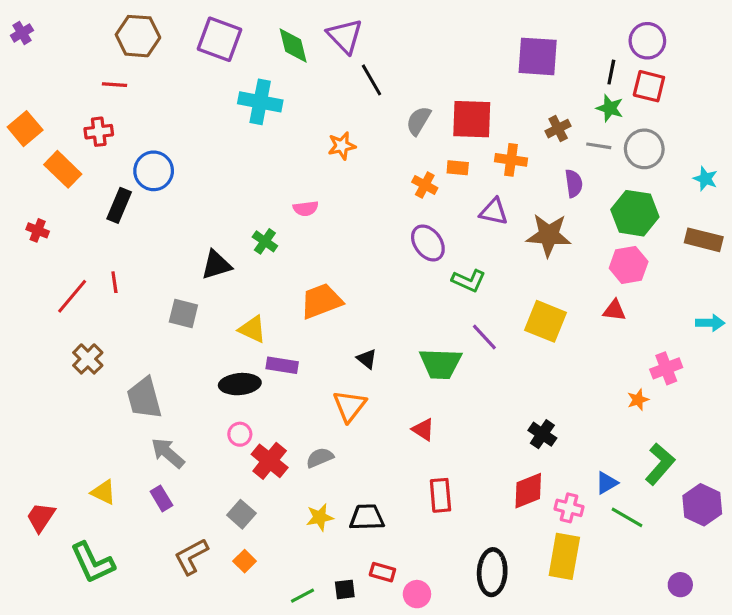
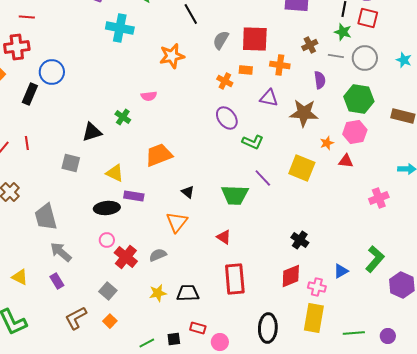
red cross: (99, 132) -> (17, 47), size x1.4
orange star: (342, 146) -> (172, 56), size x1.4
cyan star: (705, 179) -> (404, 60), moved
orange star: (638, 400) -> (327, 143), moved
red rectangle: (440, 495) -> (235, 279), size x1.4
green line: (627, 517) -> (354, 333), moved, turned -35

